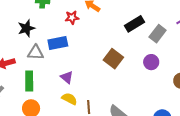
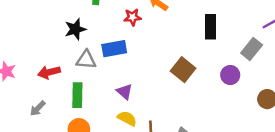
black rectangle: (135, 24) -> (211, 27), turned -60
gray rectangle: (158, 34) -> (252, 49), moved

